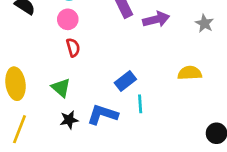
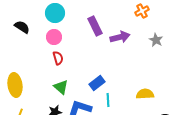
yellow semicircle: (190, 73) -> (145, 94), moved
green triangle: (61, 88) -> (61, 87), moved

